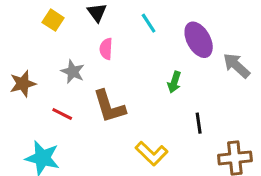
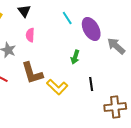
cyan line: (149, 23) -> (67, 18), moved
yellow L-shape: (152, 153) -> (57, 87), moved

